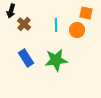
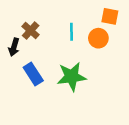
black arrow: (11, 11) -> (14, 47), moved

